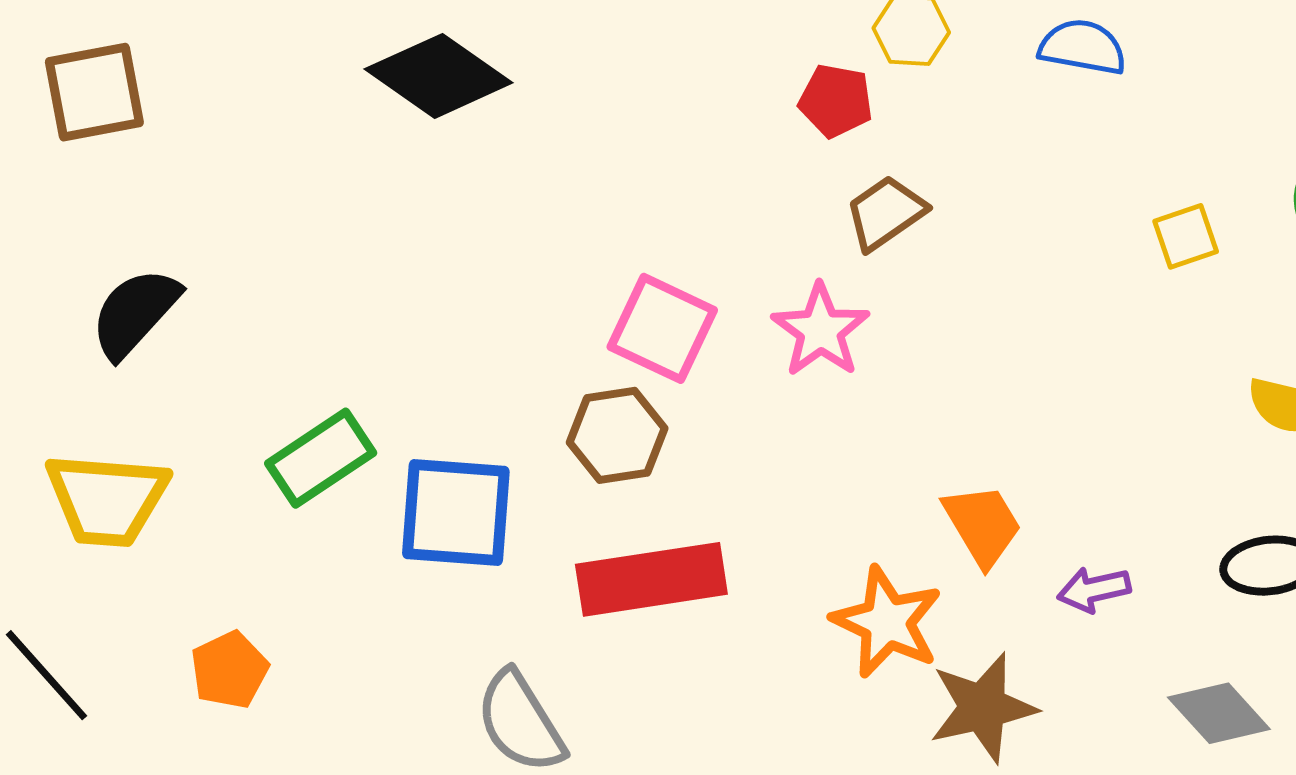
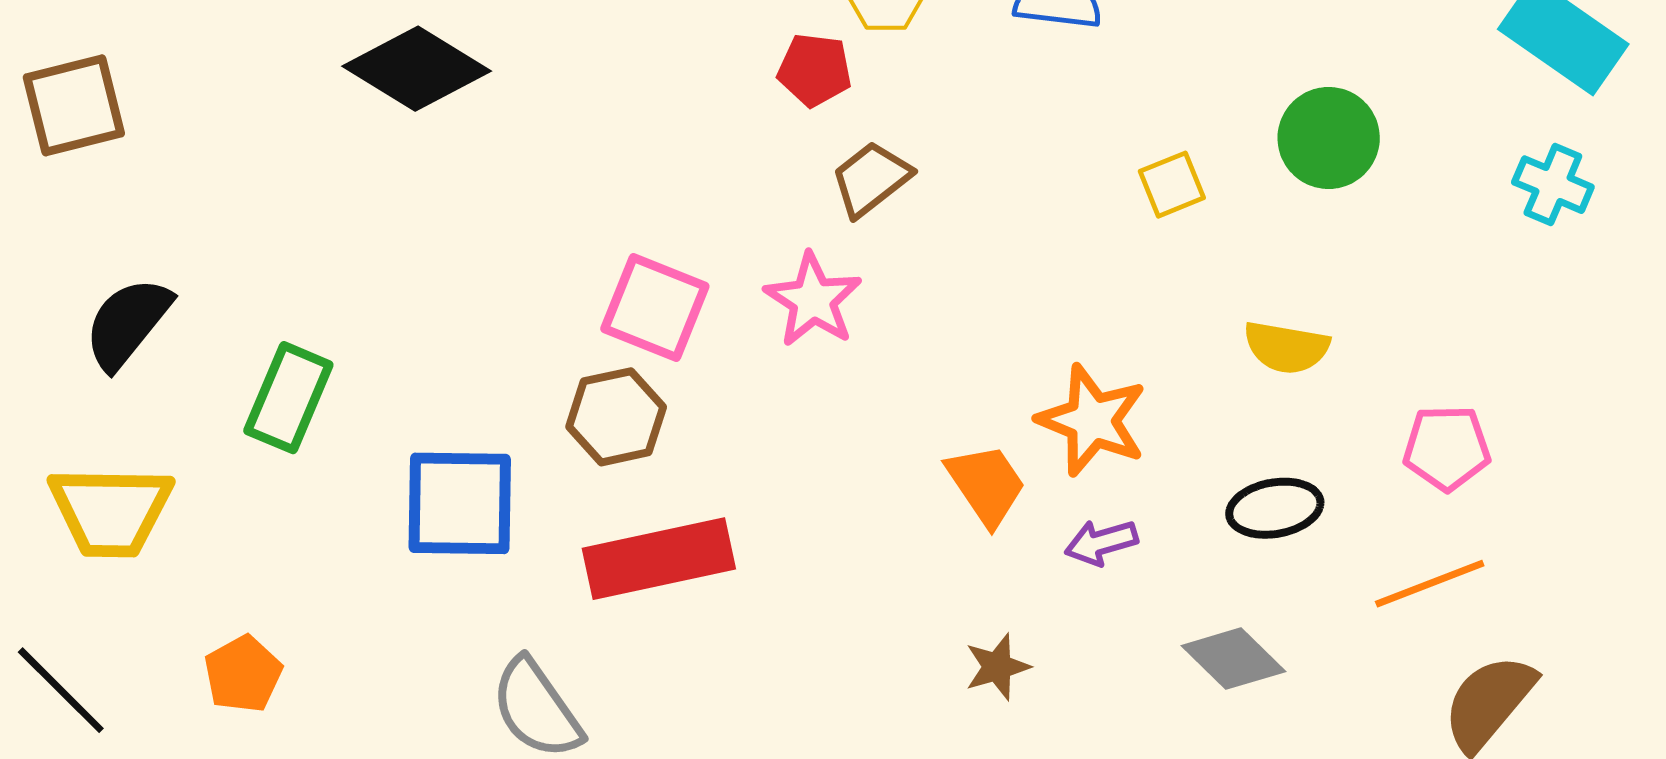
green rectangle: (321, 458) -> (288, 398), moved, turned -30
orange star: (887, 622) -> (1092, 420), moved
brown star: (983, 707) -> (997, 667), size x0.6

